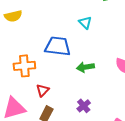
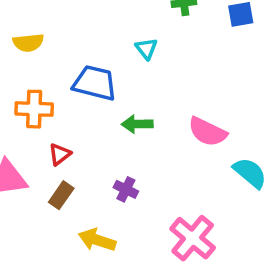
yellow semicircle: (13, 16) -> (28, 43), moved
purple cross: (84, 106) -> (126, 189), turned -32

